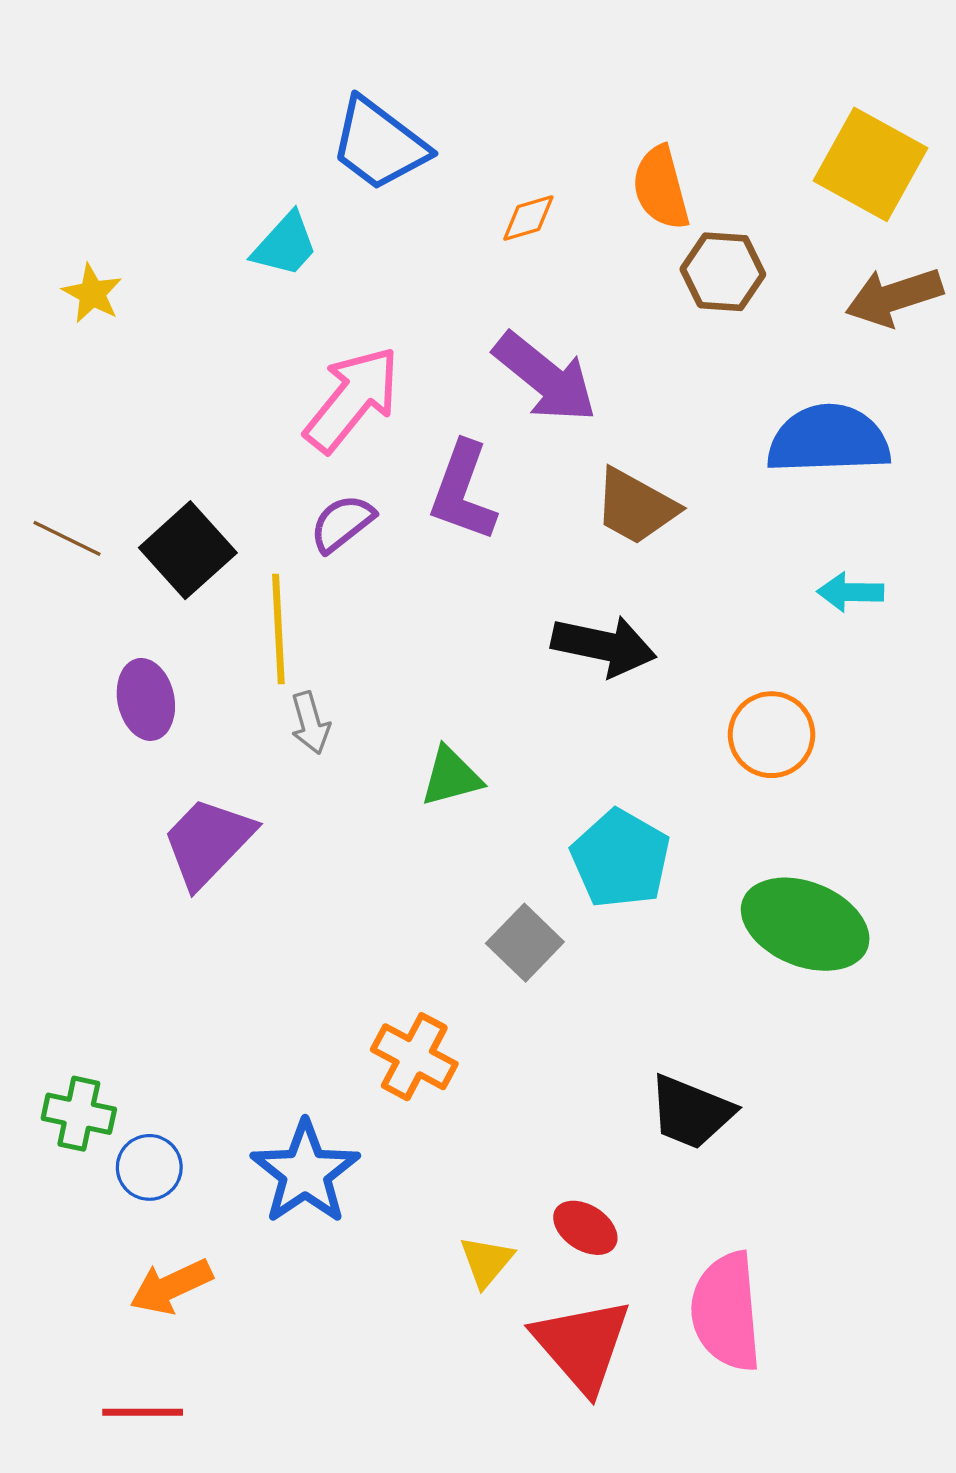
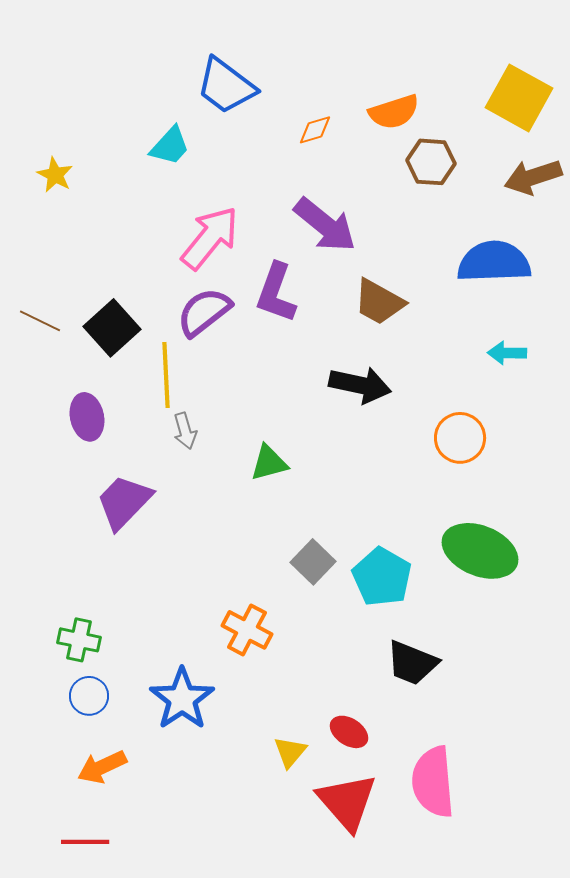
orange semicircle: (661, 188) -> (394, 112), turned -93
purple semicircle: (342, 523) -> (204, 312), size x1.4
cyan pentagon: (621, 859) -> (382, 577), moved
green cross: (79, 1114) -> (79, 640), moved

